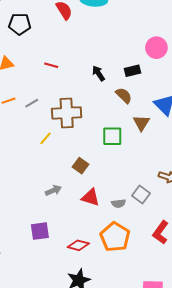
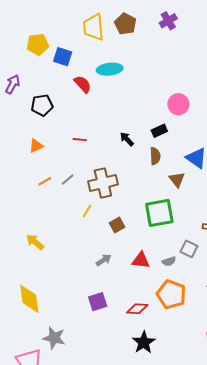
brown semicircle: (124, 95) -> (155, 156), turned 54
green square: (112, 136) -> (159, 213), moved, size x1.4
brown square: (81, 166) -> (117, 225), moved, turned 35

